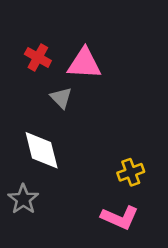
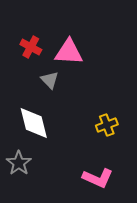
yellow cross: (131, 172) -> (107, 125), moved

